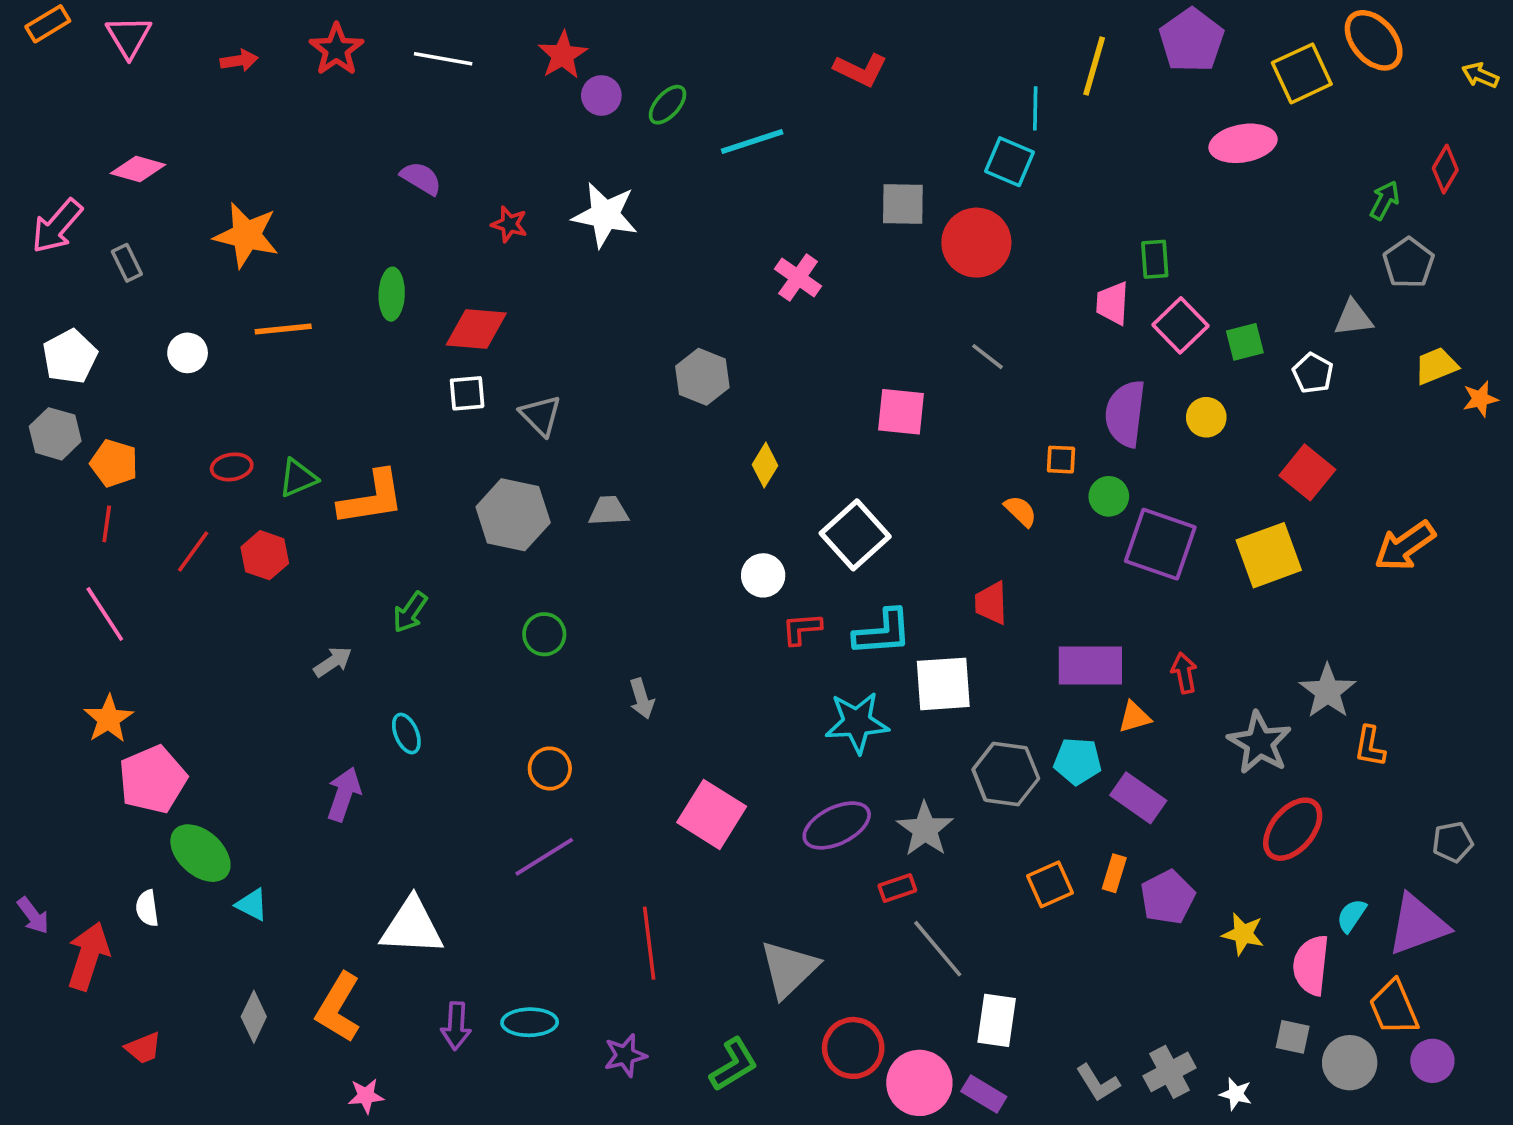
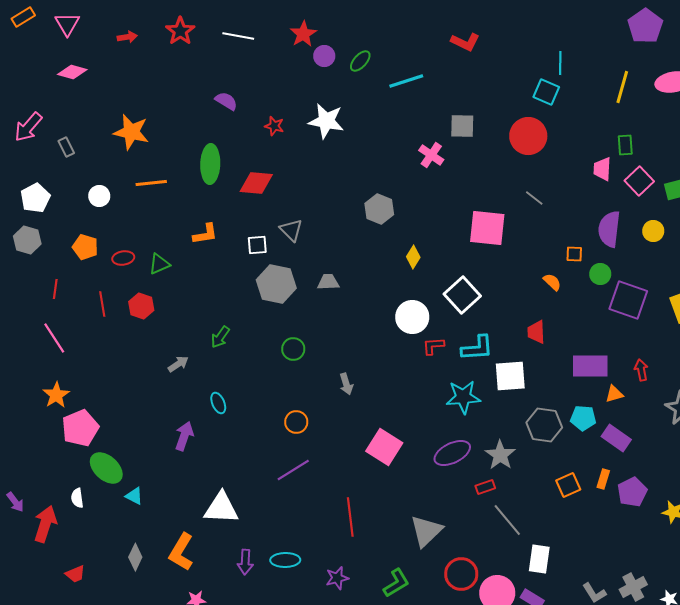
yellow line: (1094, 66) -> (622, 87), moved
pink diamond: (138, 169) -> (72, 72), moved
gray square: (903, 204) -> (462, 126), moved
green ellipse: (392, 294) -> (210, 164), size x1.4
white square: (467, 393) -> (257, 245), moved
pink square: (901, 412) -> (487, 228), size x1.4
orange pentagon: (114, 463) -> (85, 247), moved
orange L-shape: (371, 498) -> (205, 234), moved, size x0.7
red line: (193, 552) -> (102, 304), turned -45
white circle: (763, 575) -> (412, 317), size x1.4

